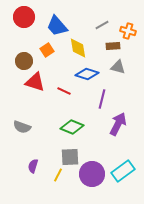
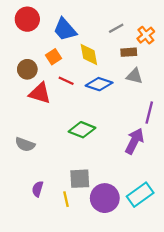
orange cross: (128, 31) -> (146, 35), turned 35
red line: (64, 91) -> (66, 81), moved
purple line: (102, 99) -> (149, 113), moved
green diamond: (72, 127) -> (82, 130), moved
yellow line: (58, 175) -> (66, 199), turned -40

